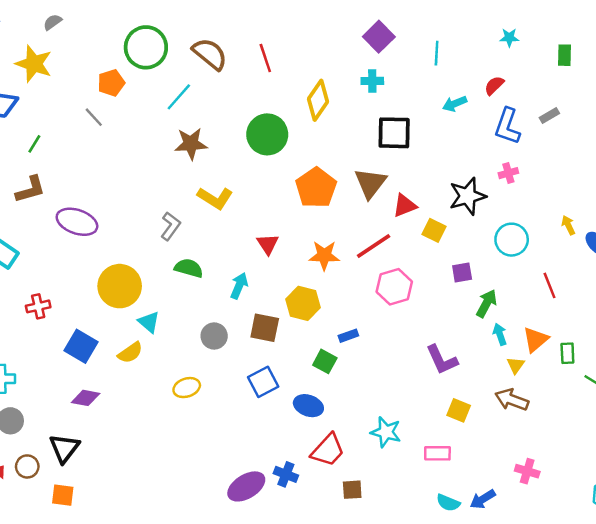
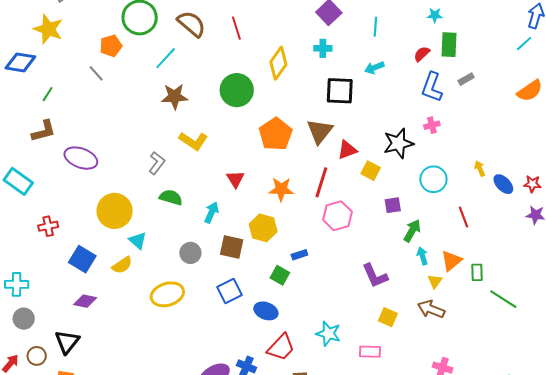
green rectangle: (565, 55) -> (449, 45), moved, size x1.4
cyan arrow: (455, 104) -> (374, 68), moved
red line: (374, 246) -> (321, 182), turned -40
yellow ellipse: (187, 388) -> (167, 294), size x1.5

